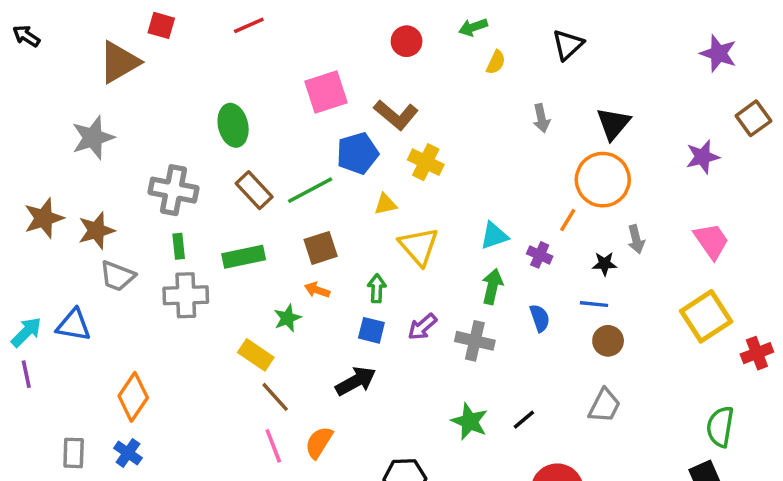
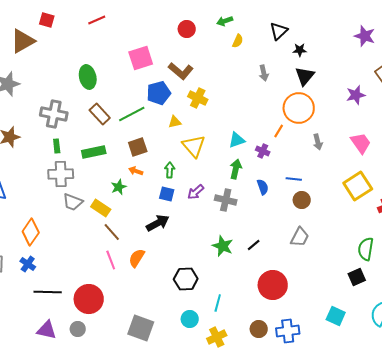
black star: (605, 264) -> (300, 50), moved
gray trapezoid: (117, 276) -> (73, 202), moved

